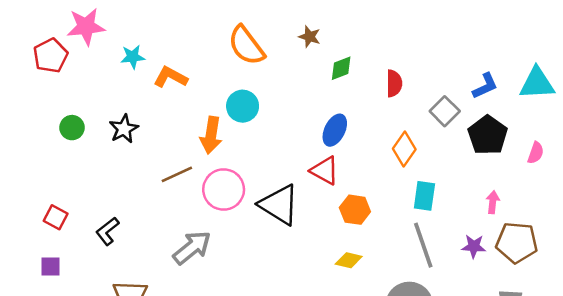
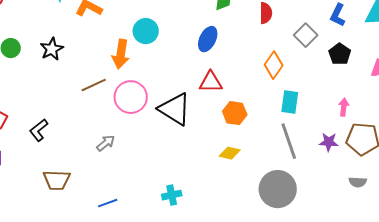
blue L-shape: (485, 86) -> (338, 15), turned 140
blue ellipse: (335, 130) -> (208, 39), moved
black pentagon: (488, 135) -> (340, 54), size x0.7
red triangle: (325, 171) -> (211, 82), turned -30
gray arrow: (192, 248) -> (106, 143), size x0.6

